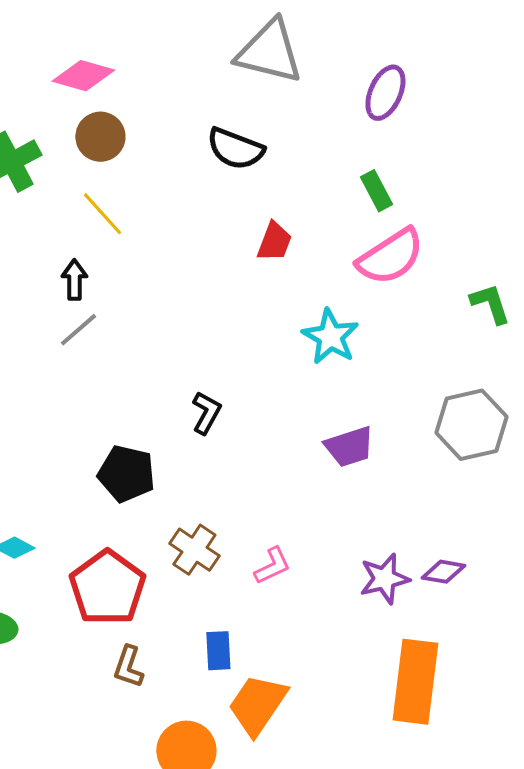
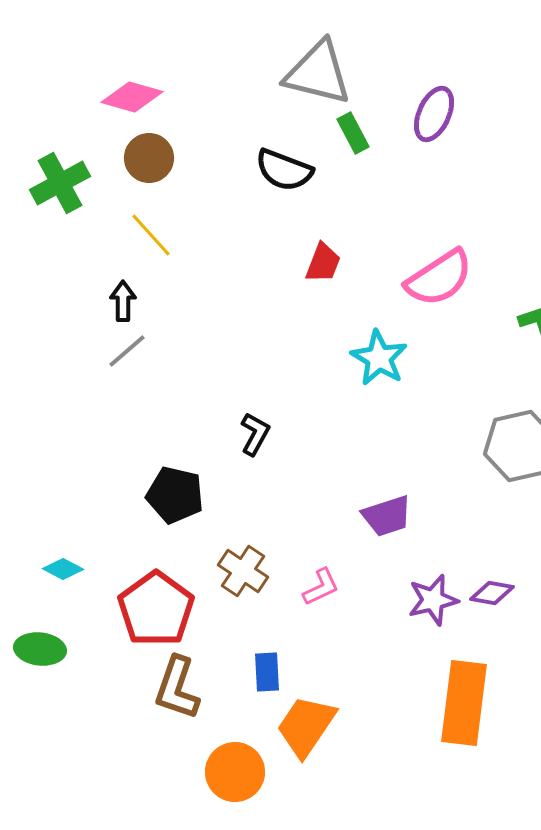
green rectangle: (376, 191) -> (353, 133), moved
purple trapezoid: (349, 447) -> (387, 516), moved
brown L-shape: (128, 667) -> (177, 688), size x1.5

